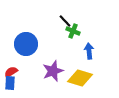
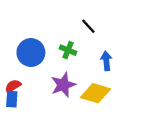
black line: (65, 21) -> (88, 26), moved
green cross: (73, 31) -> (68, 50), moved

